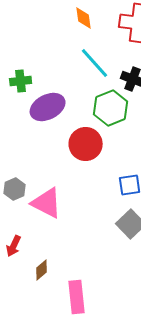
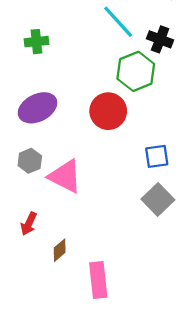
purple ellipse: (48, 107) -> (38, 108), moved

